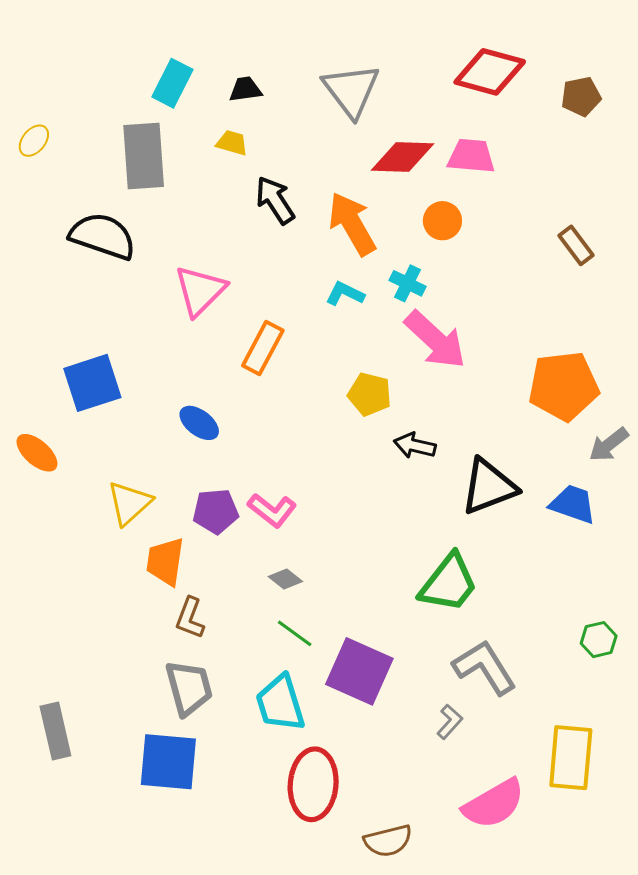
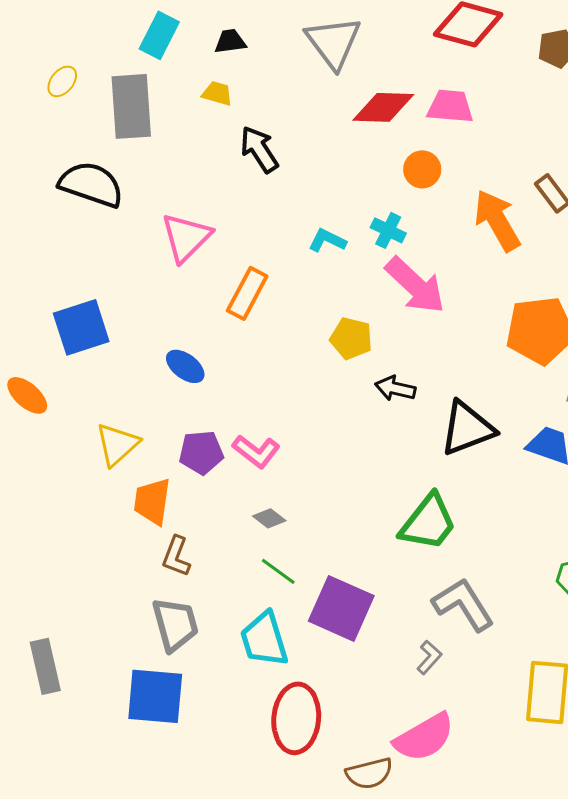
yellow ellipse: (34, 141) -> (62, 81), moved
orange arrow: (352, 224) -> (497, 220), moved
pink semicircle: (494, 804) -> (424, 737), moved

